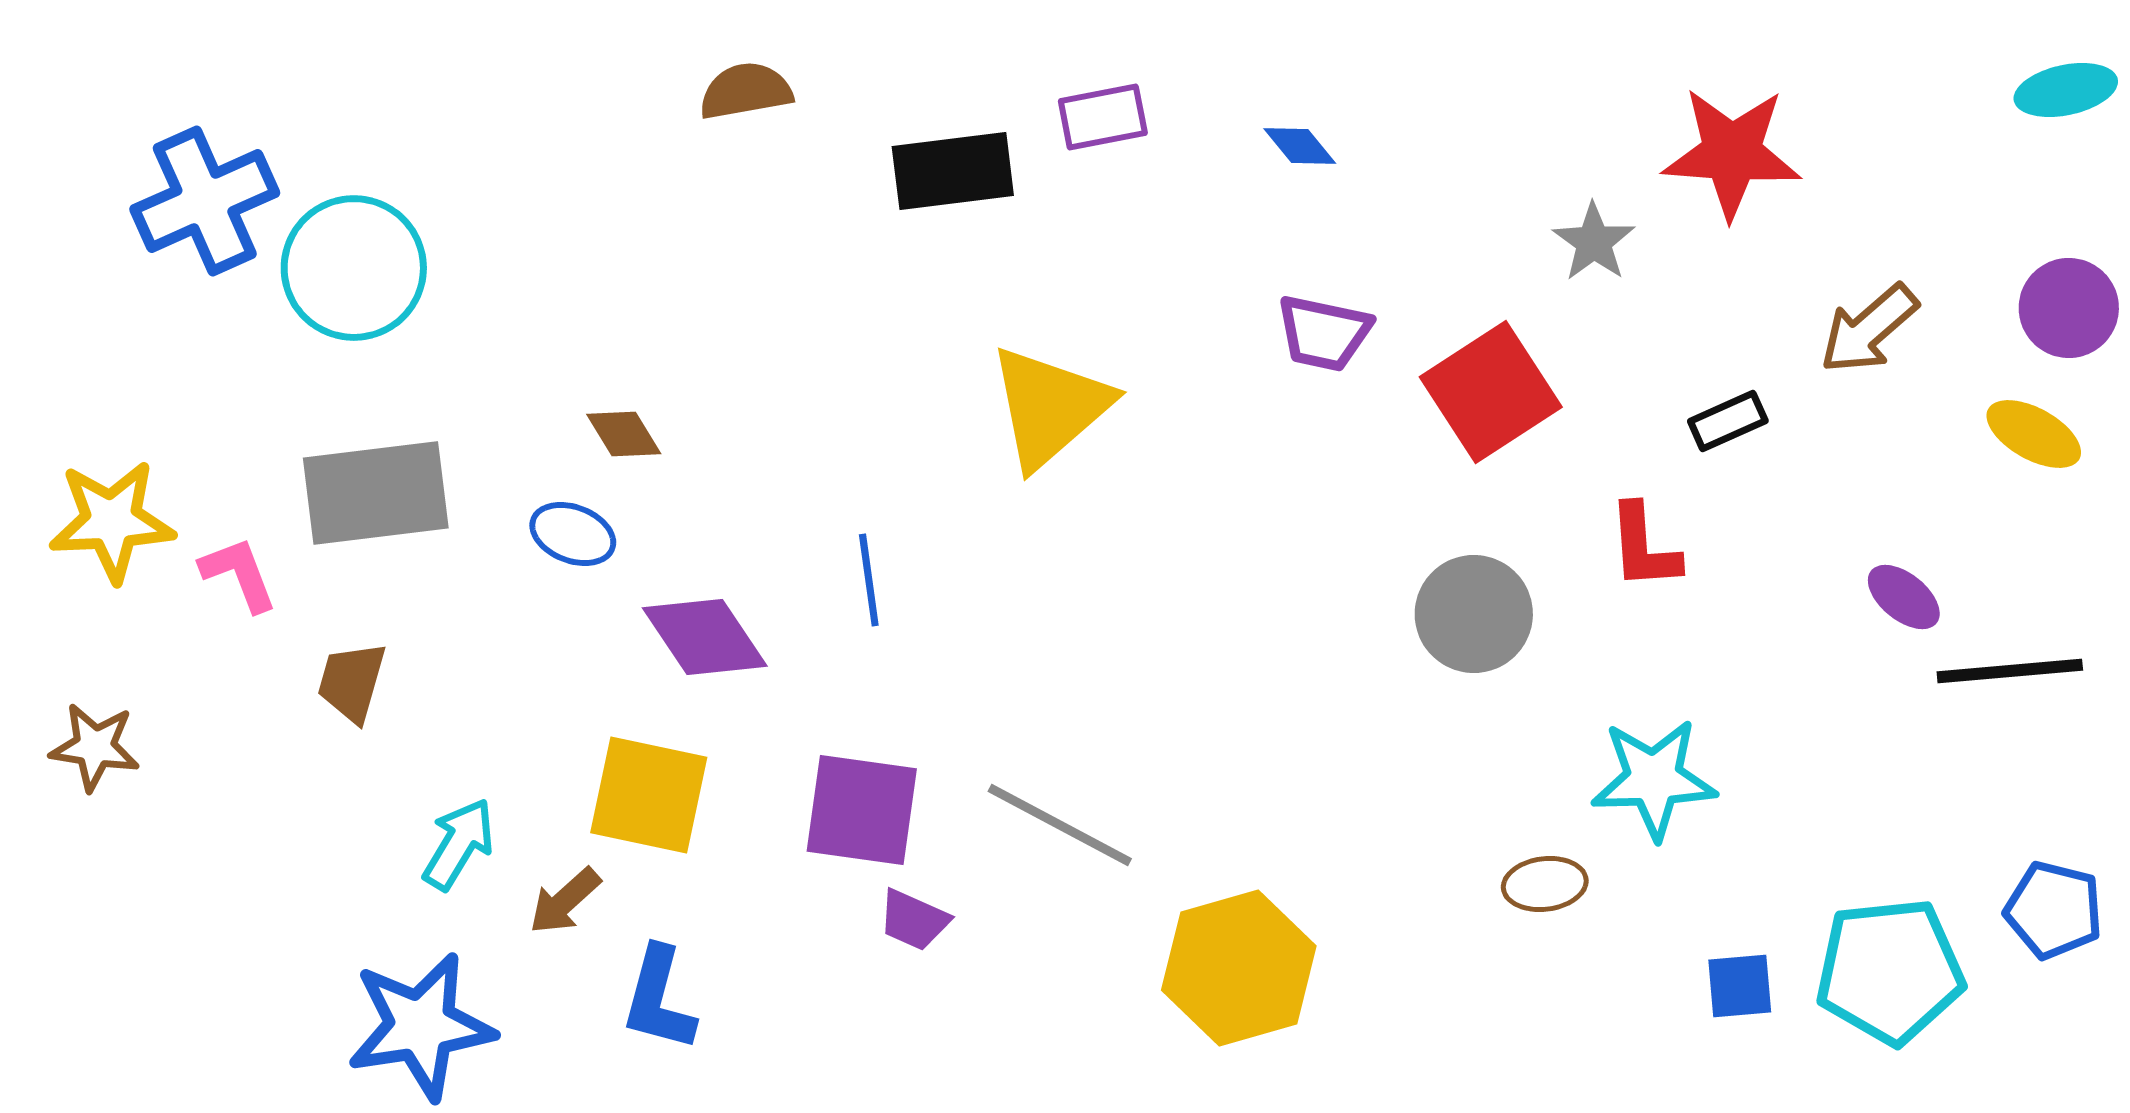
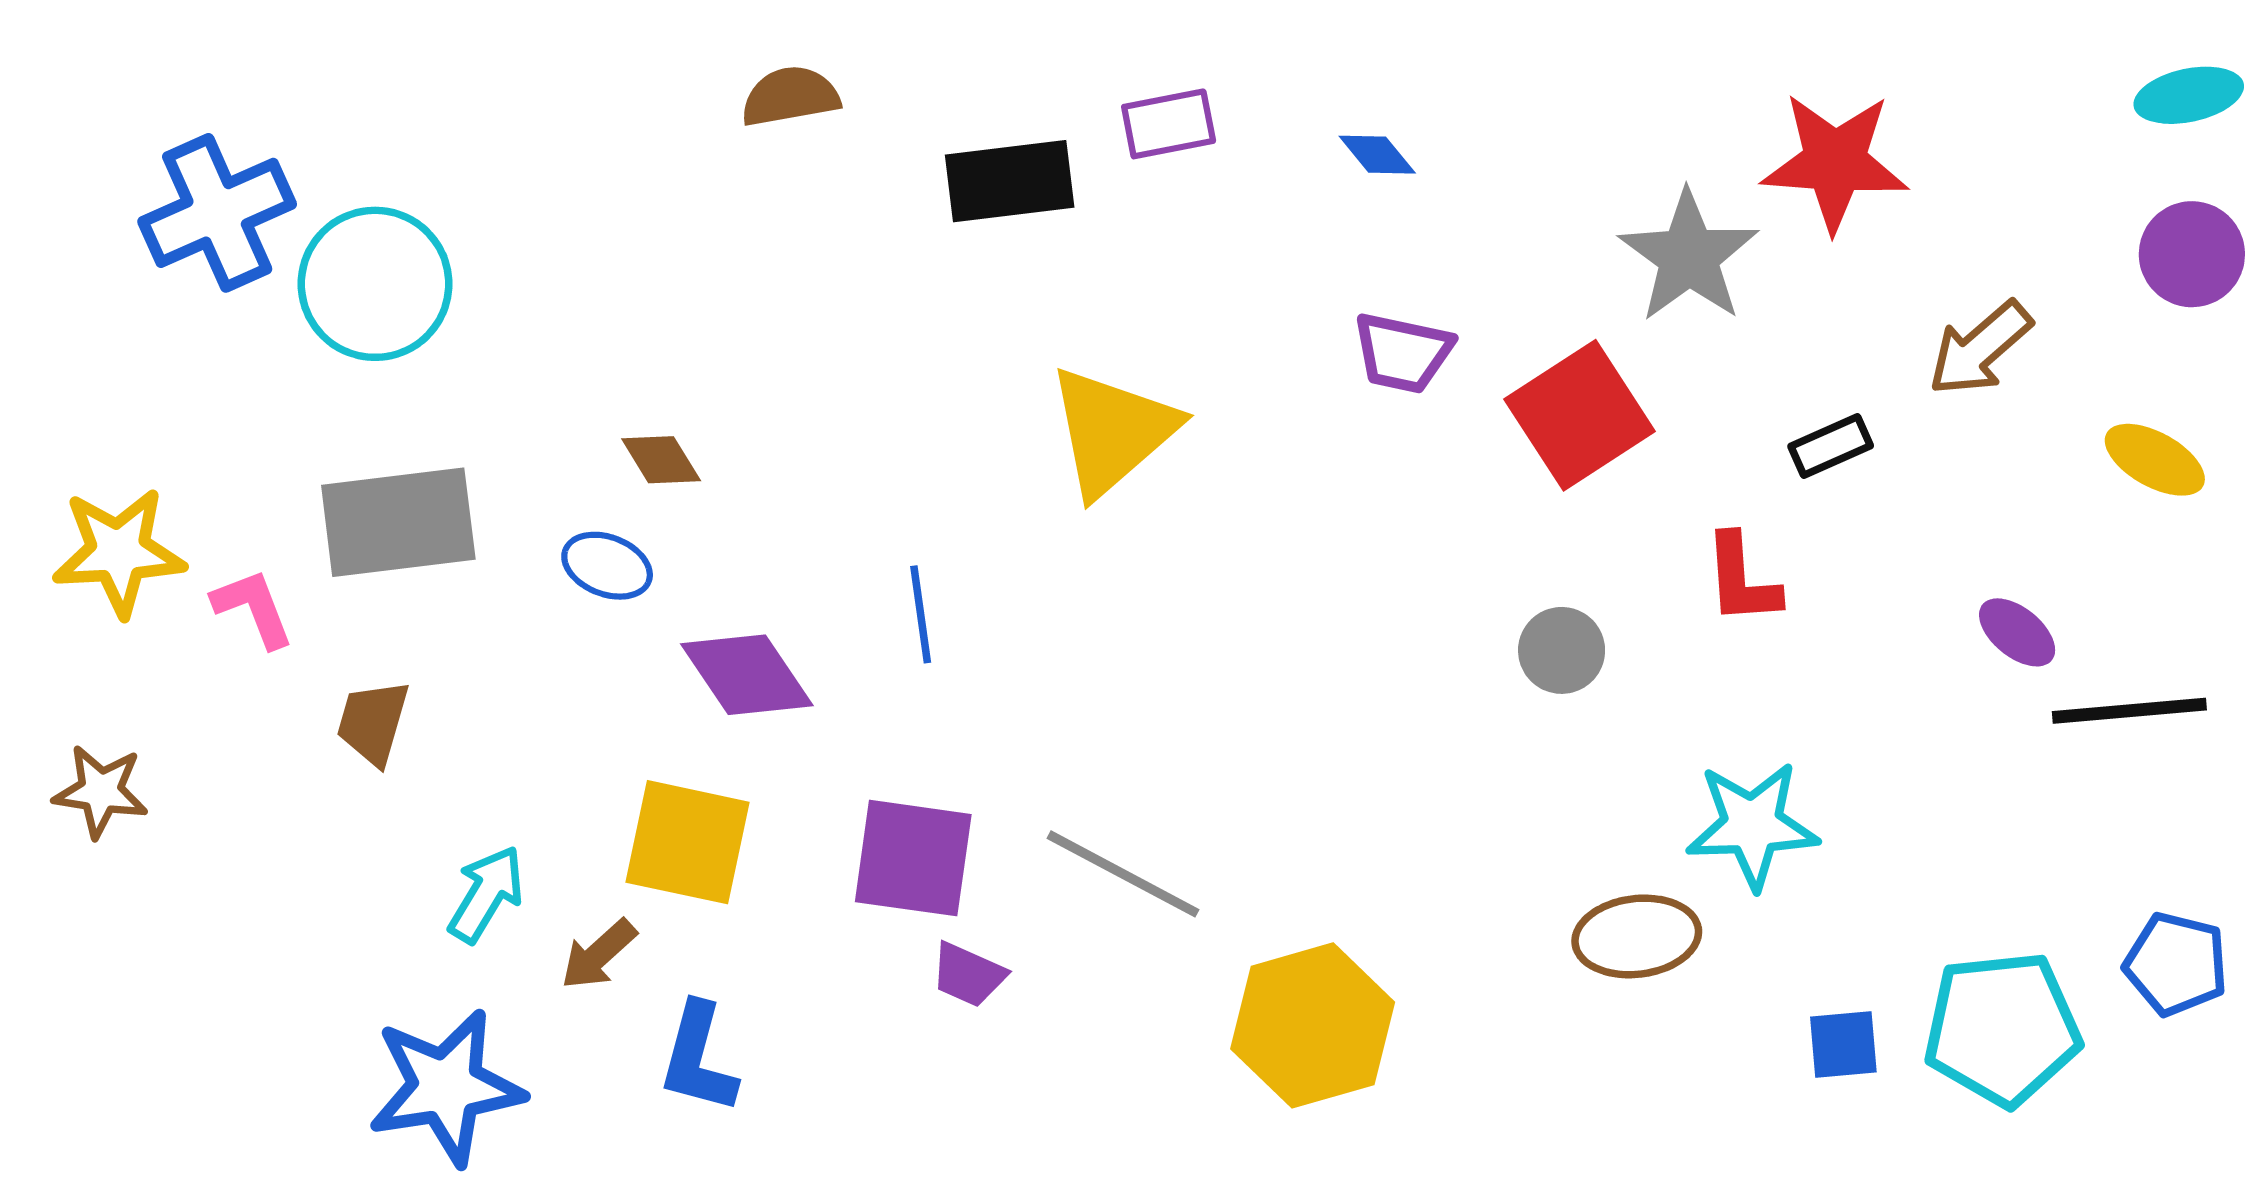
gray star: (1594, 242) -> (1689, 256), size x1.6
purple circle: (2069, 308) -> (2192, 254), moved
gray circle: (1474, 614) -> (1562, 650), size x0.7
brown ellipse: (1545, 884) -> (1637, 936), size x1.4

